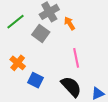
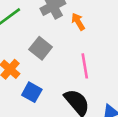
gray square: (41, 33) -> (41, 48), moved

